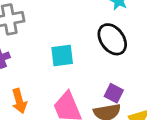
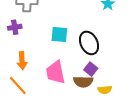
black ellipse: (112, 39) -> (89, 43), moved

